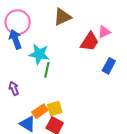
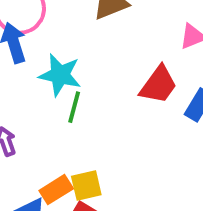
red trapezoid: (90, 42) -> (159, 85), moved

